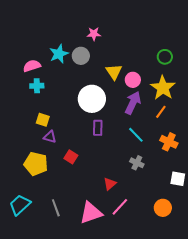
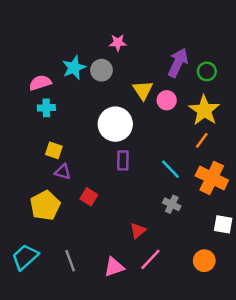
purple arrow: (133, 103) -> (178, 63), moved
orange cross: (169, 142) -> (212, 178), size x1.4
yellow pentagon: (36, 164) -> (45, 206), turned 30
pink triangle: (91, 213) -> (114, 267), size x0.7

